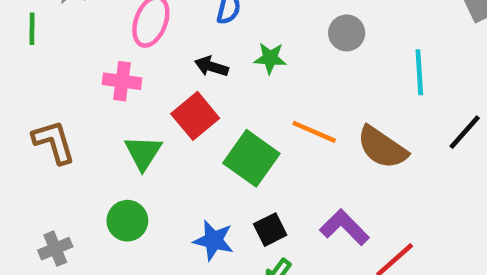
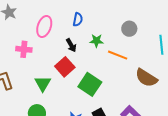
black arrow: (211, 66) -> (71, 45), turned -136
pink cross: (122, 81) -> (24, 49), moved
orange line: (314, 132) -> (118, 55), moved

